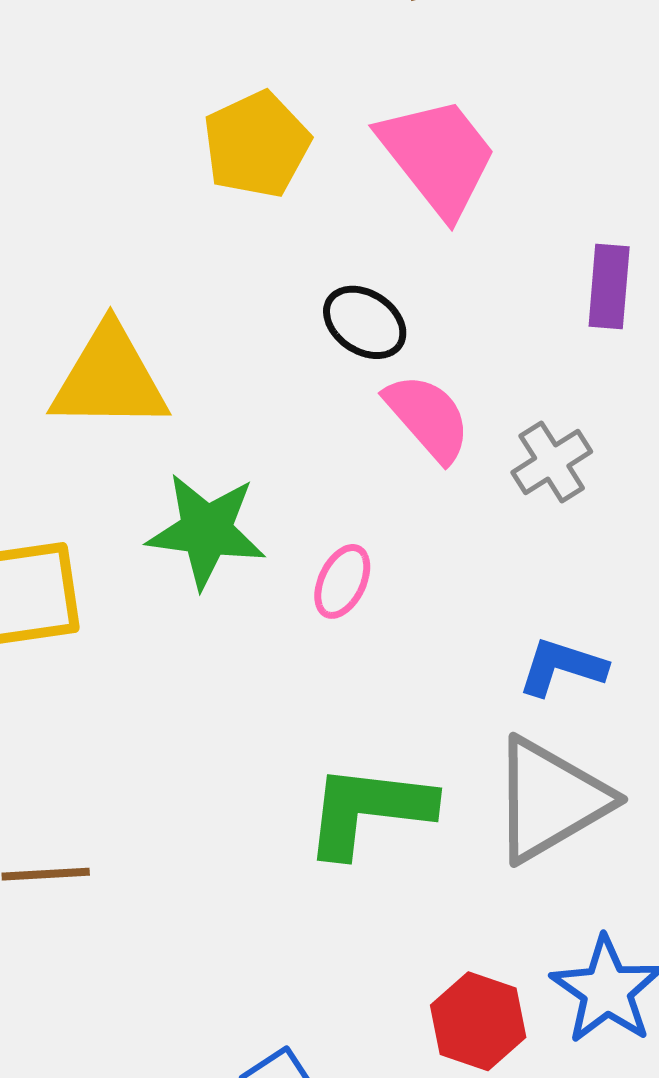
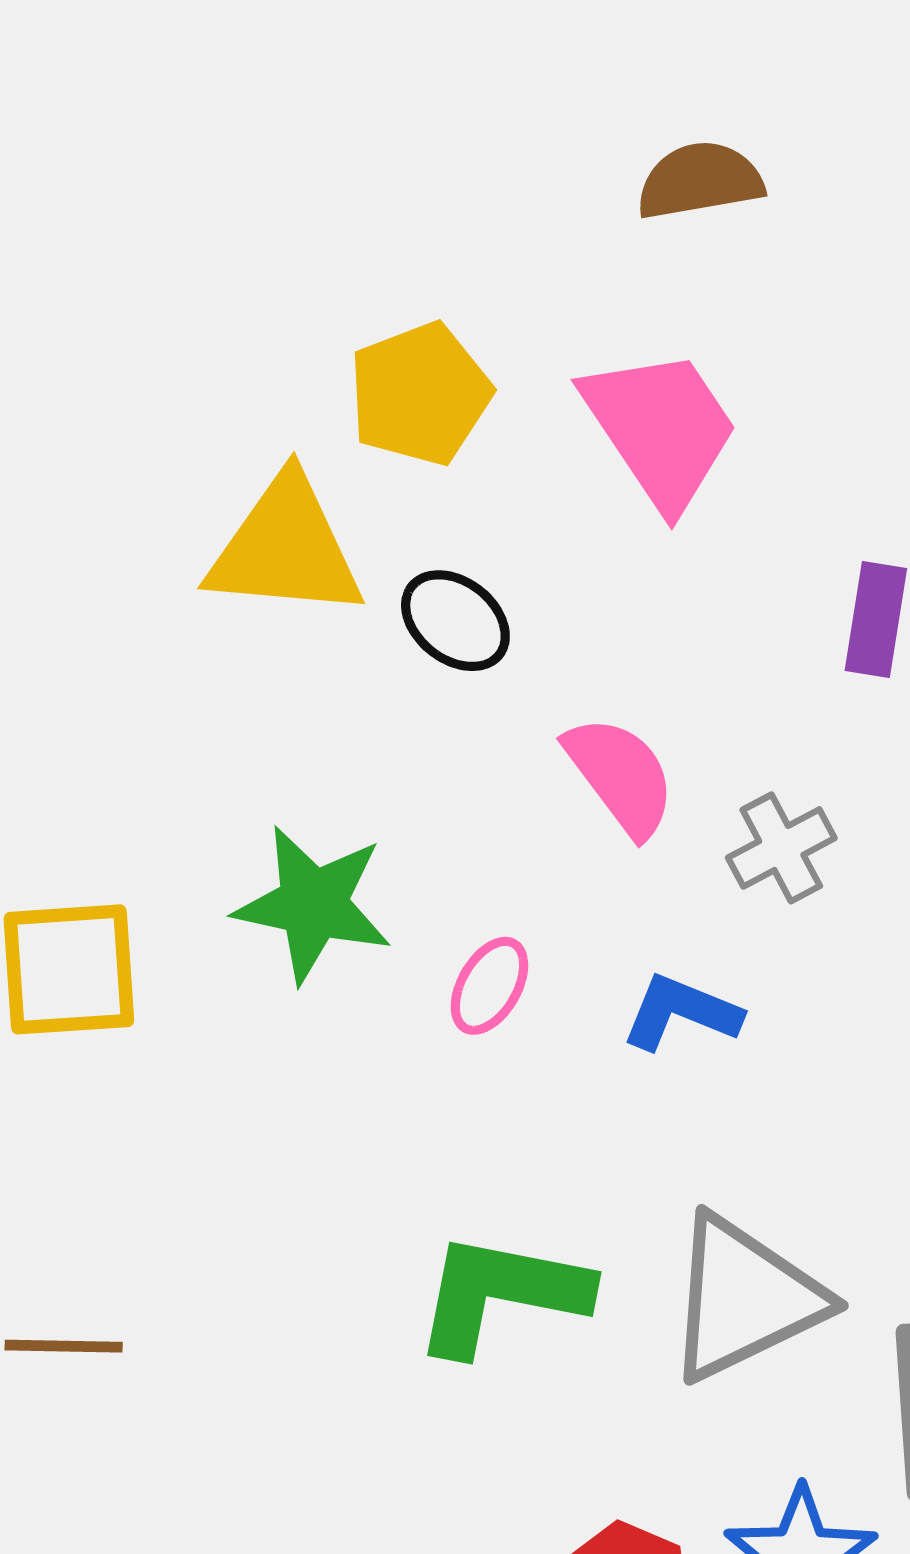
black ellipse: (365, 322) -> (455, 621), moved
yellow triangle: (109, 378) -> (285, 548), moved
blue L-shape: (562, 667) -> (681, 1012), moved

